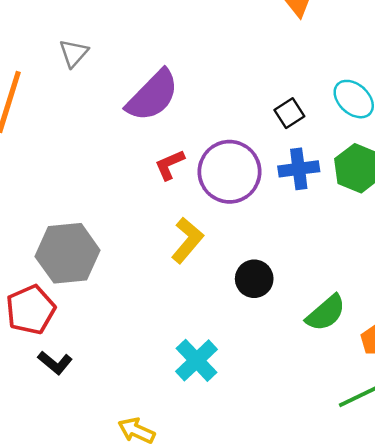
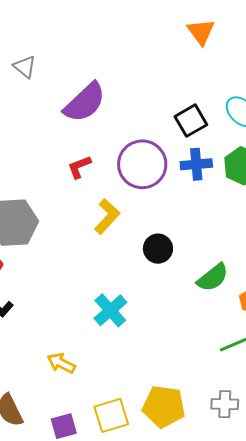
gray triangle: (74, 53) -> (25, 67), turned -35
black square: (289, 113) -> (191, 121), size x1.4
red L-shape: (170, 165) -> (79, 167), moved

